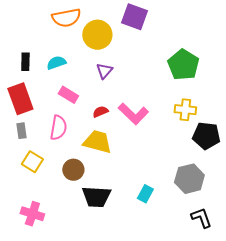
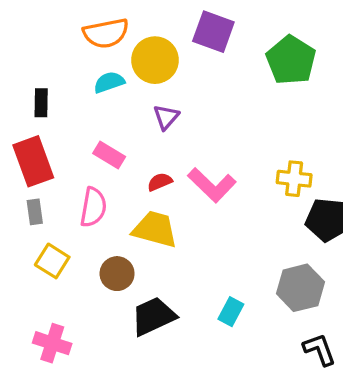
cyan semicircle: (56, 63) -> (109, 82), moved
green pentagon: (183, 65) -> (291, 60), moved
black trapezoid: (96, 197) -> (153, 316), turned 152

